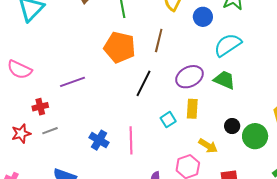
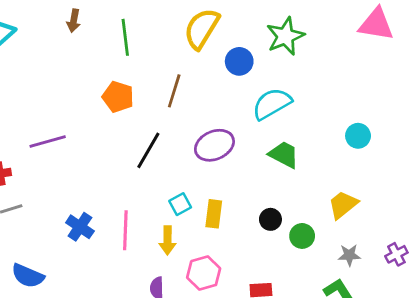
orange pentagon: (120, 47) -> (118, 97), size x0.7
green trapezoid: (224, 80) -> (284, 155), moved
yellow rectangle: (192, 109) -> (214, 214), moved
green circle: (255, 136) -> (302, 236), size x0.7
yellow arrow: (208, 146) -> (167, 240), moved, turned 54

